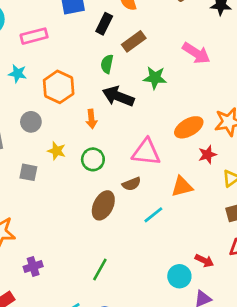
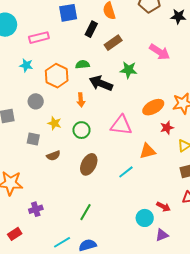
green semicircle: (107, 64) -> (83, 64), moved, turned 72
brown semicircle: (132, 184) -> (53, 156), moved

